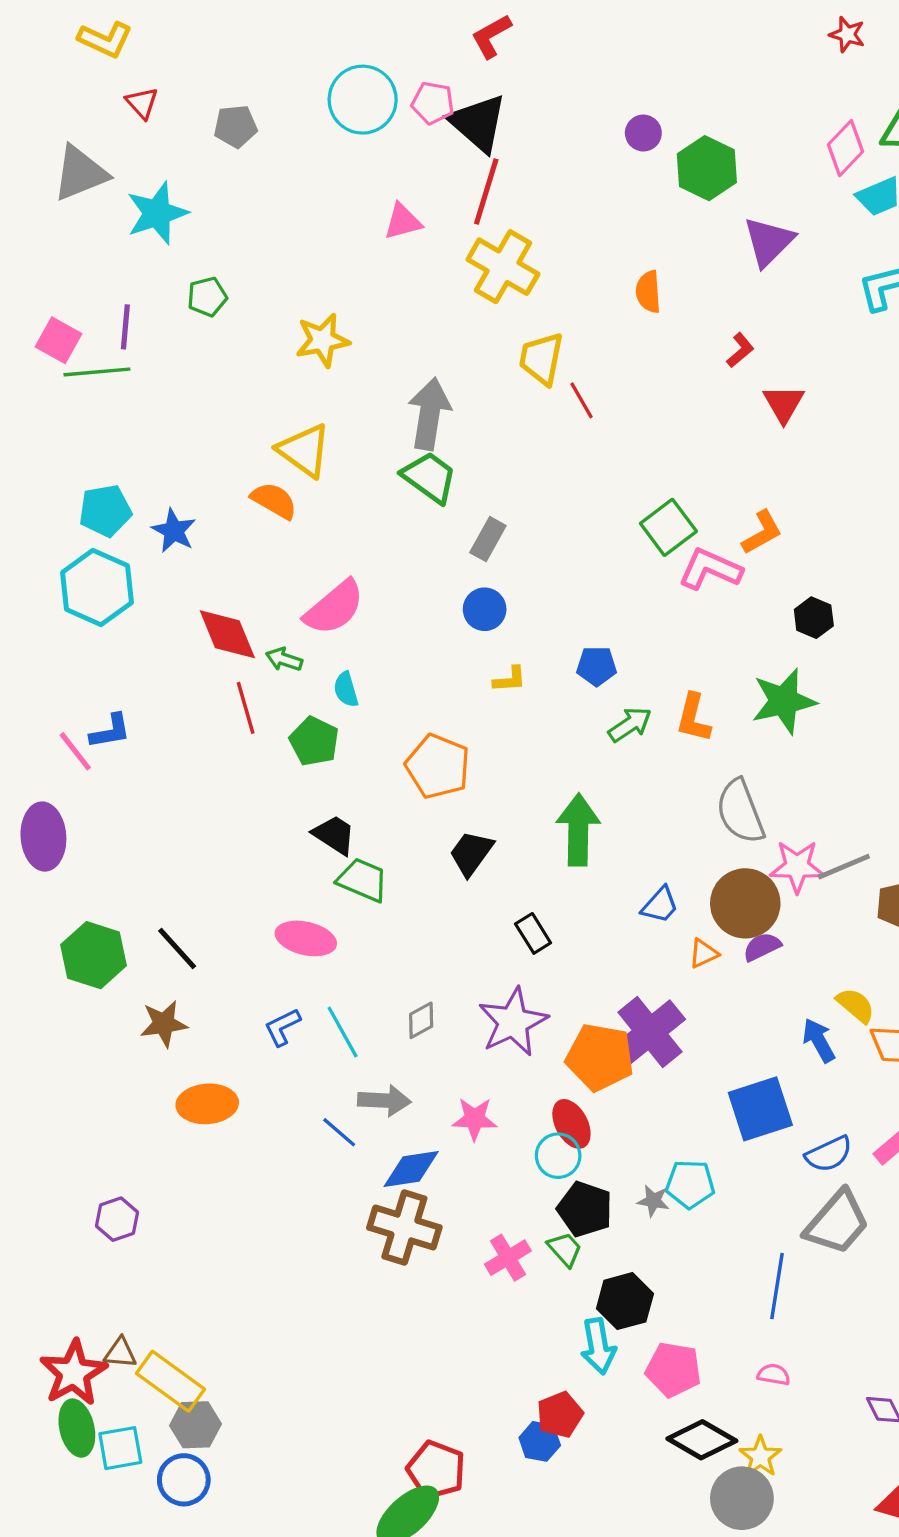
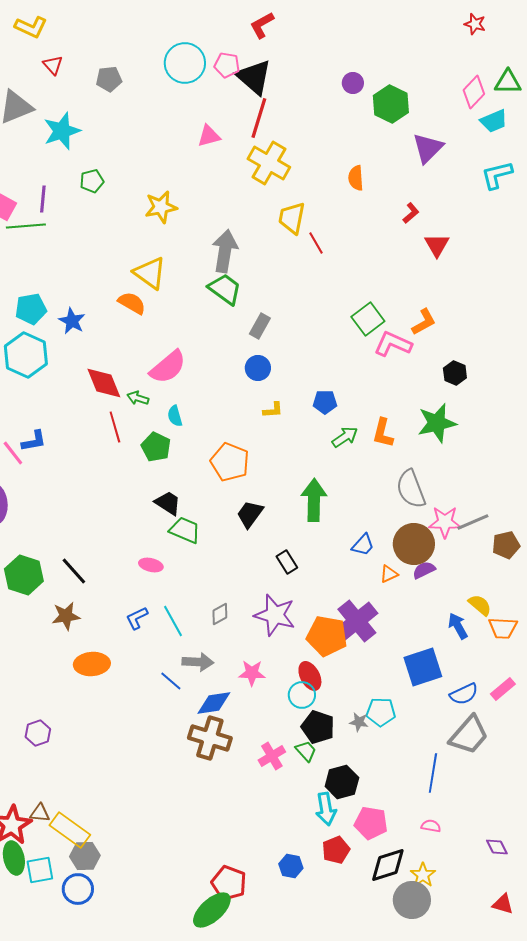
pink ellipse: (306, 938) -> (151, 565), size x0.7
purple star: (513, 1022) -> (275, 615), turned -30
red pentagon: (560, 1415) -> (336, 850), moved
black diamond: (702, 1440) -> (388, 865), turned -48

